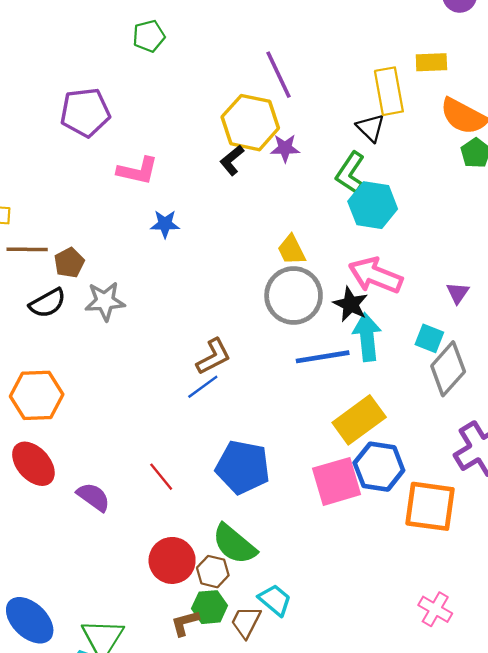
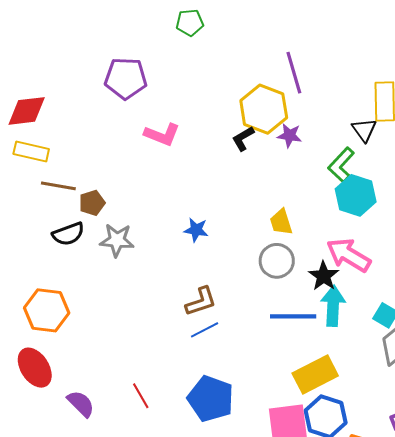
blue star: (165, 224) -> (196, 230), moved
gray circle: (294, 296) -> (277, 261), size x0.7
blue line: (203, 387) -> (205, 330), moved

